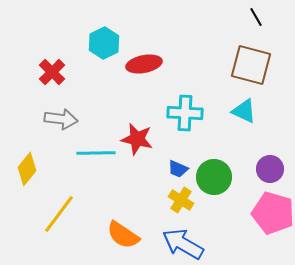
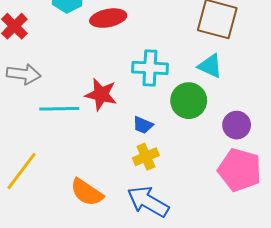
green circle: (214, 177) -> (189, 101), moved
yellow cross: (181, 200) -> (146, 157), turned 35

